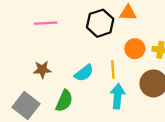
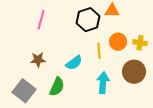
pink line: (46, 23) -> (41, 20), turned -72
yellow line: (113, 70) -> (99, 51), moved

